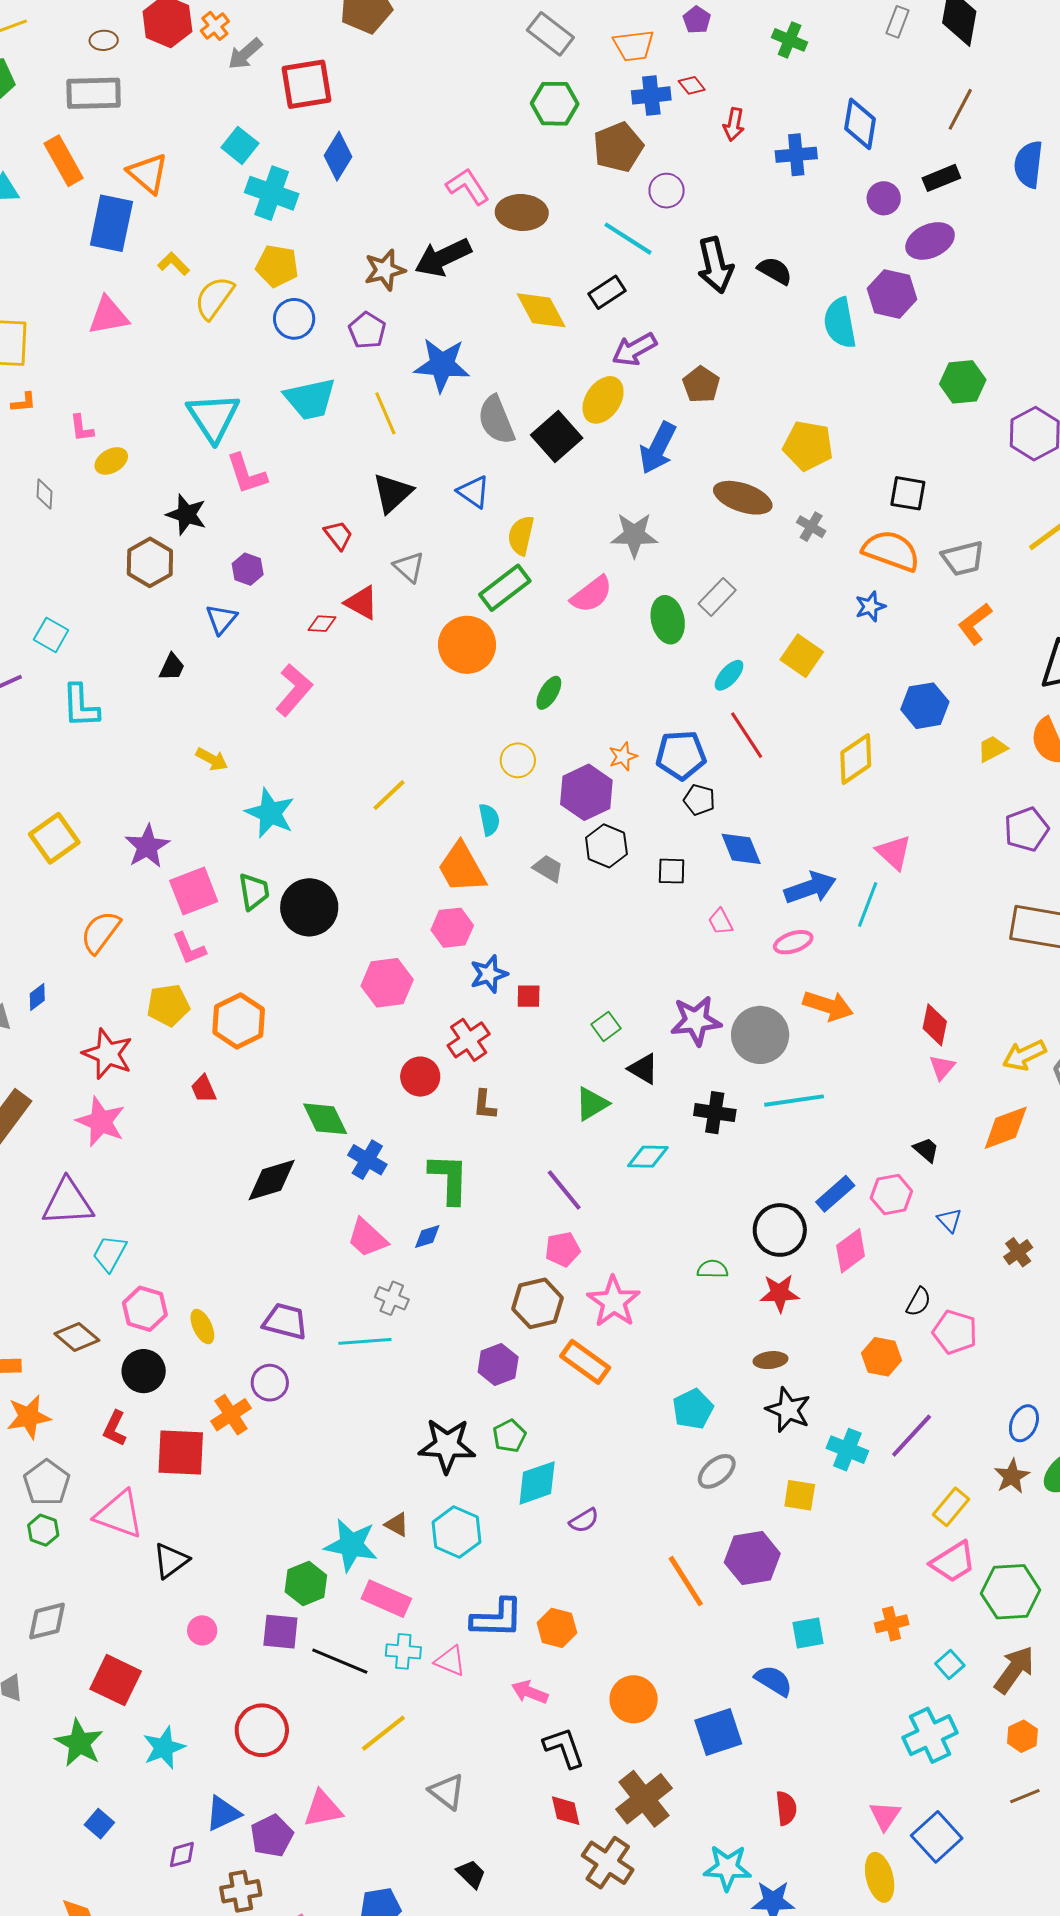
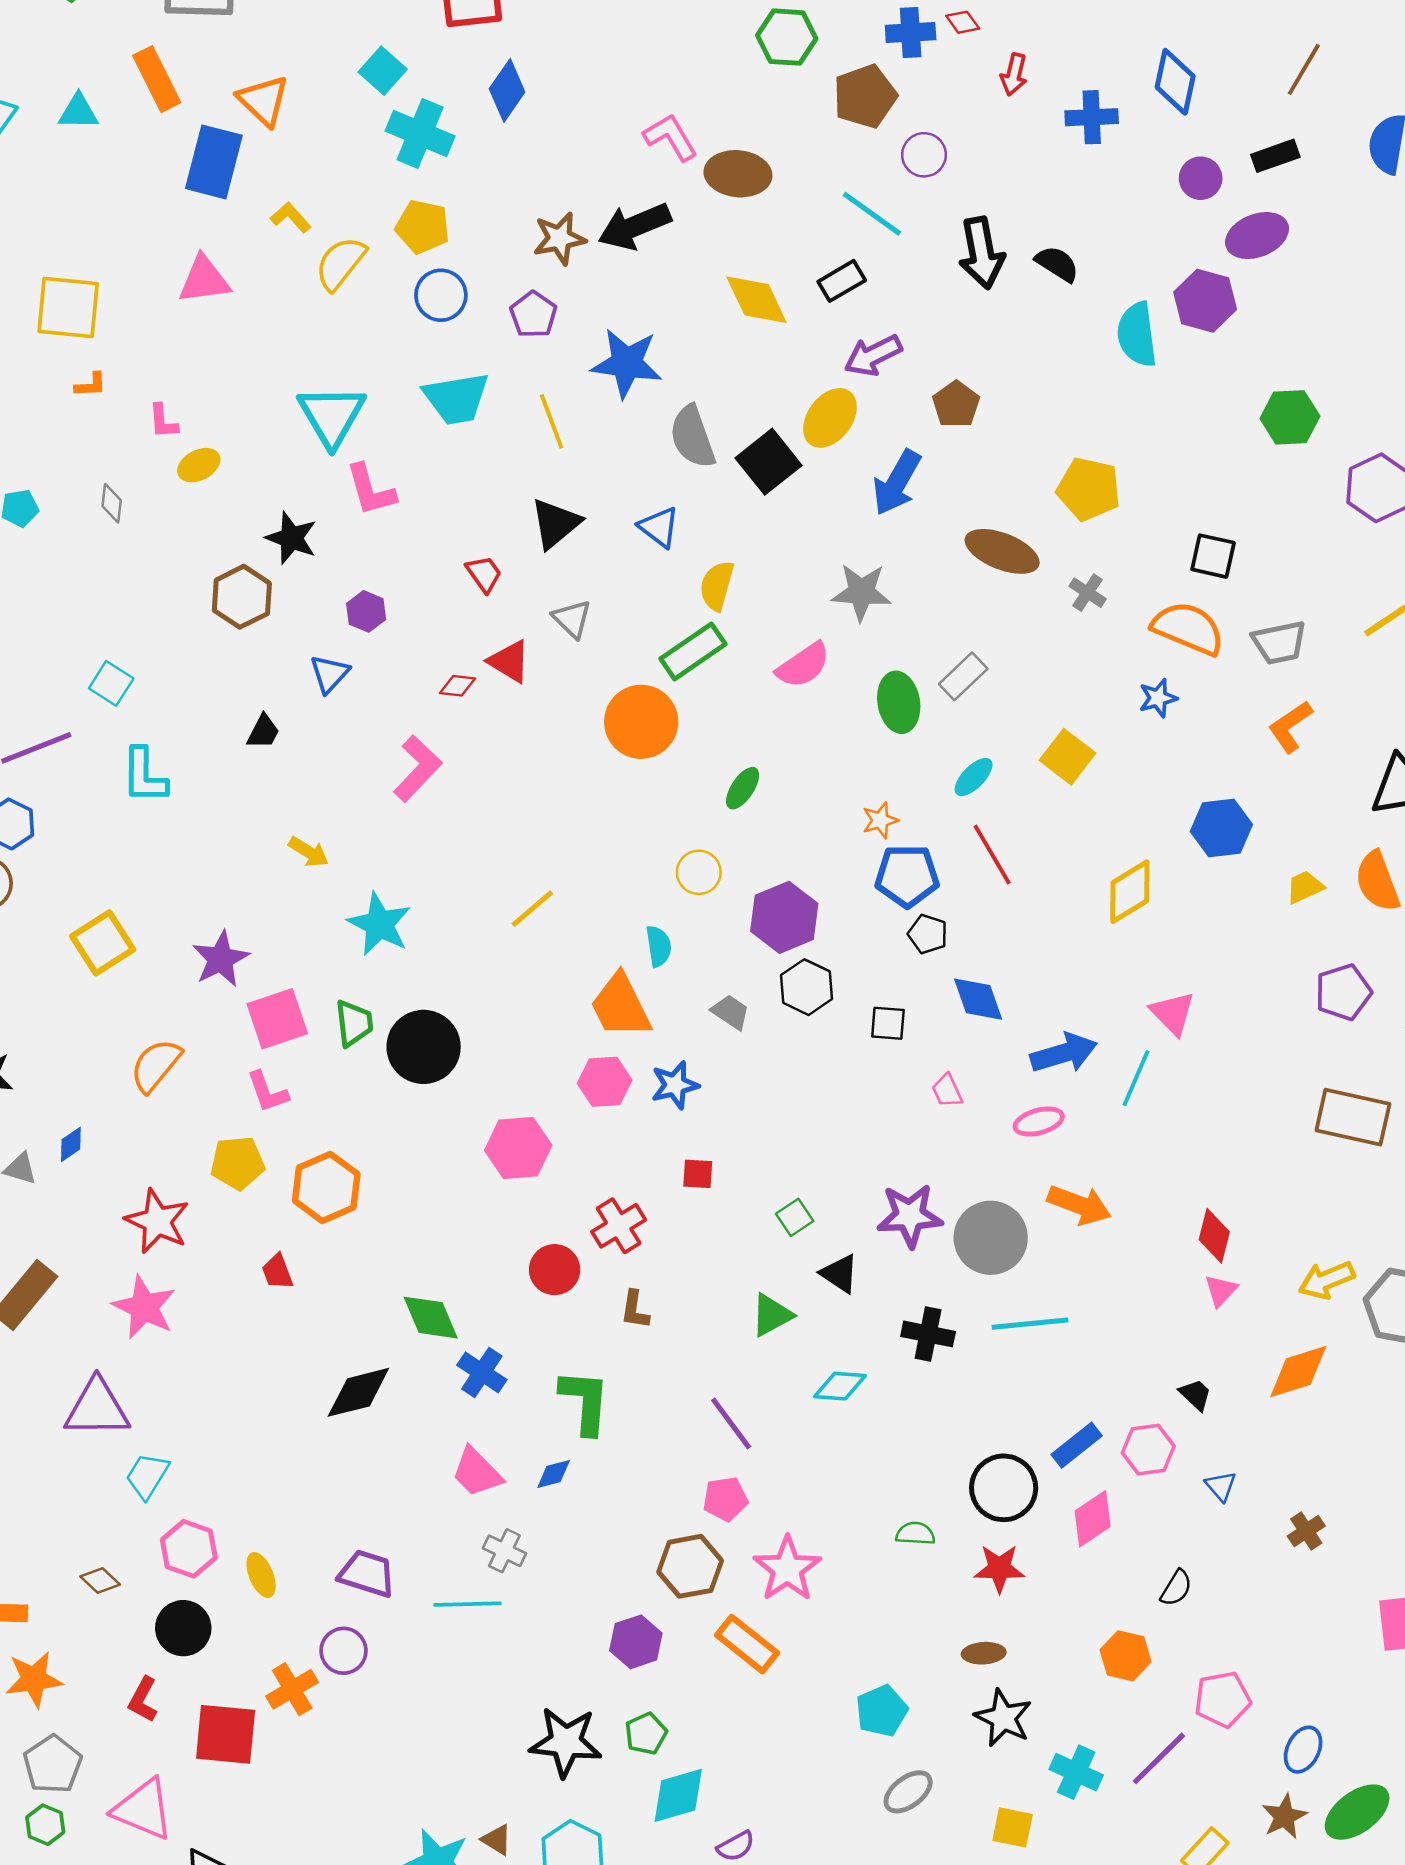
orange star: (623, 756) -> (880, 820), moved
blue star: (489, 974) -> (675, 1085), moved
pink pentagon: (955, 1332) -> (1223, 1699), moved, turned -30
brown diamond: (77, 1337) -> (100, 1580), size x0.7

